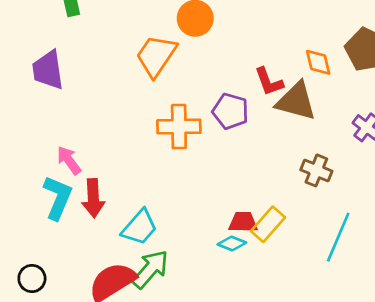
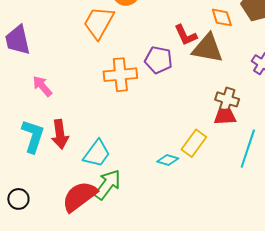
pink arrow: (69, 160) -> (42, 86), moved
red trapezoid: (243, 222) -> (225, 116), moved

